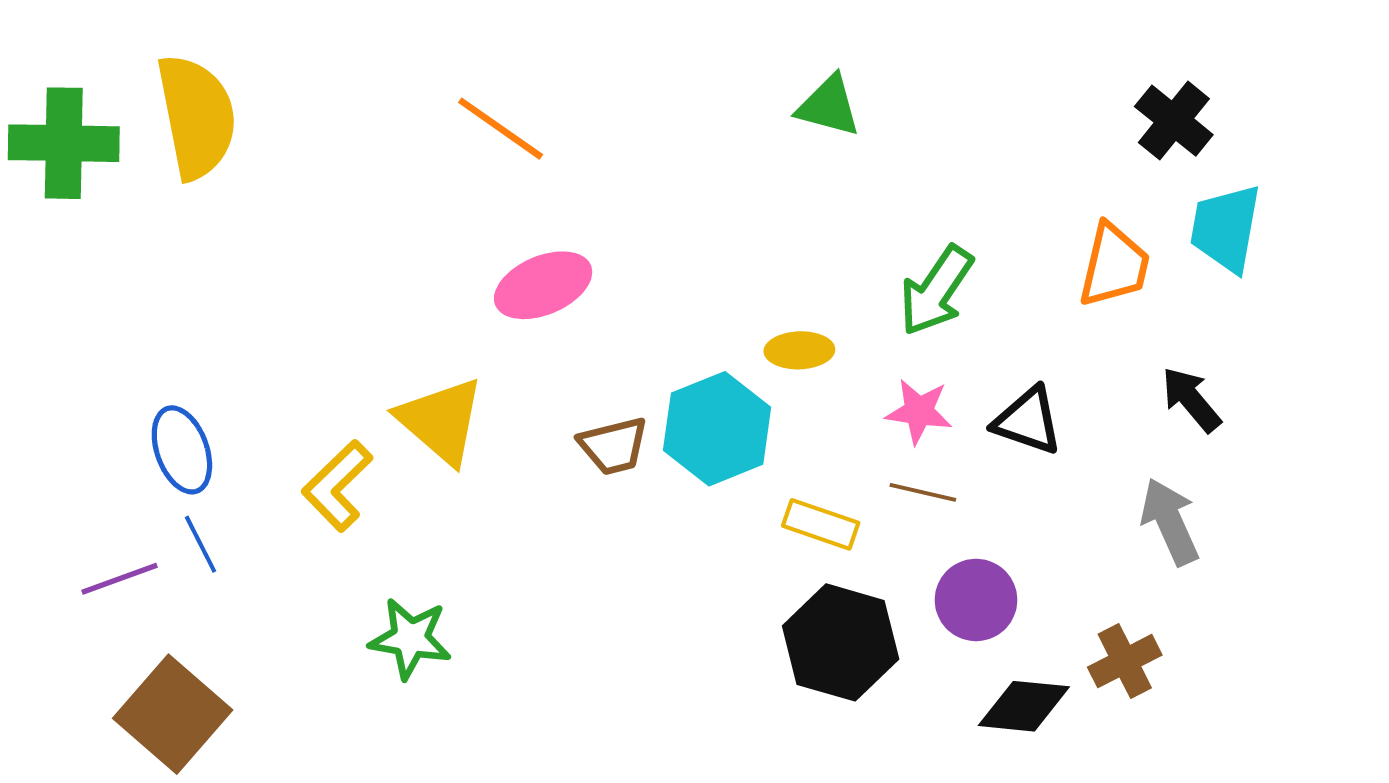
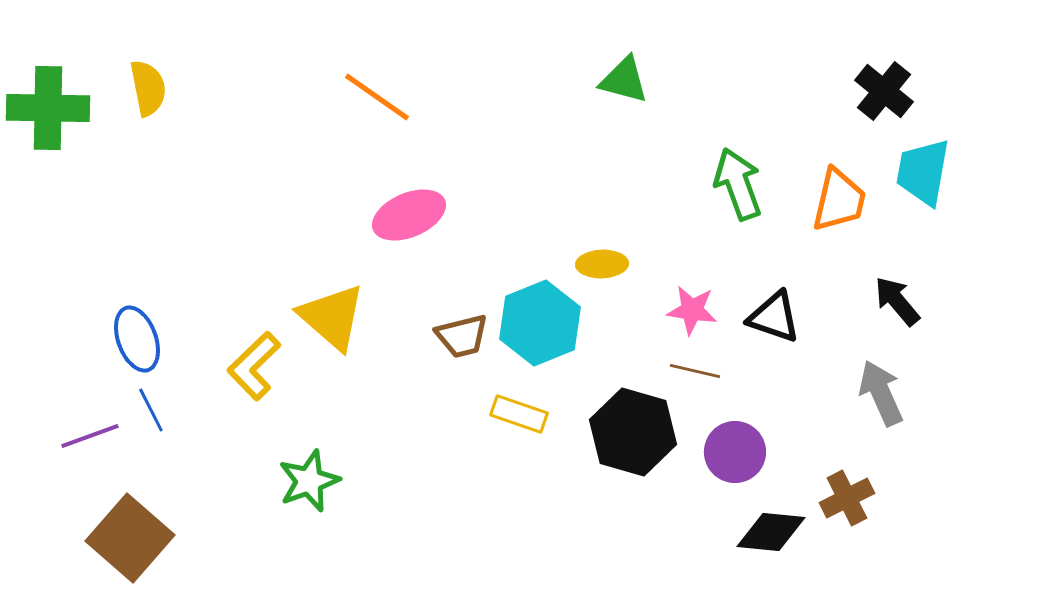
yellow semicircle: (197, 117) -> (148, 88), size x0.6
green arrow: (936, 291) -> (738, 184), moved, turned 126
yellow rectangle: (821, 524) -> (519, 414), moved
green star: (410, 638) -> (309, 481), turned -30
black hexagon: (841, 642) -> (633, 432), moved

